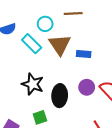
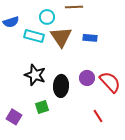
cyan rectangle: (32, 44) -> (34, 36), turned -30
blue rectangle: (84, 54) -> (90, 38), moved

